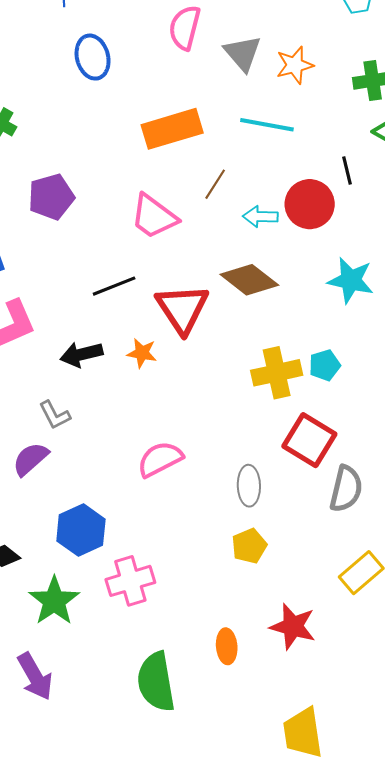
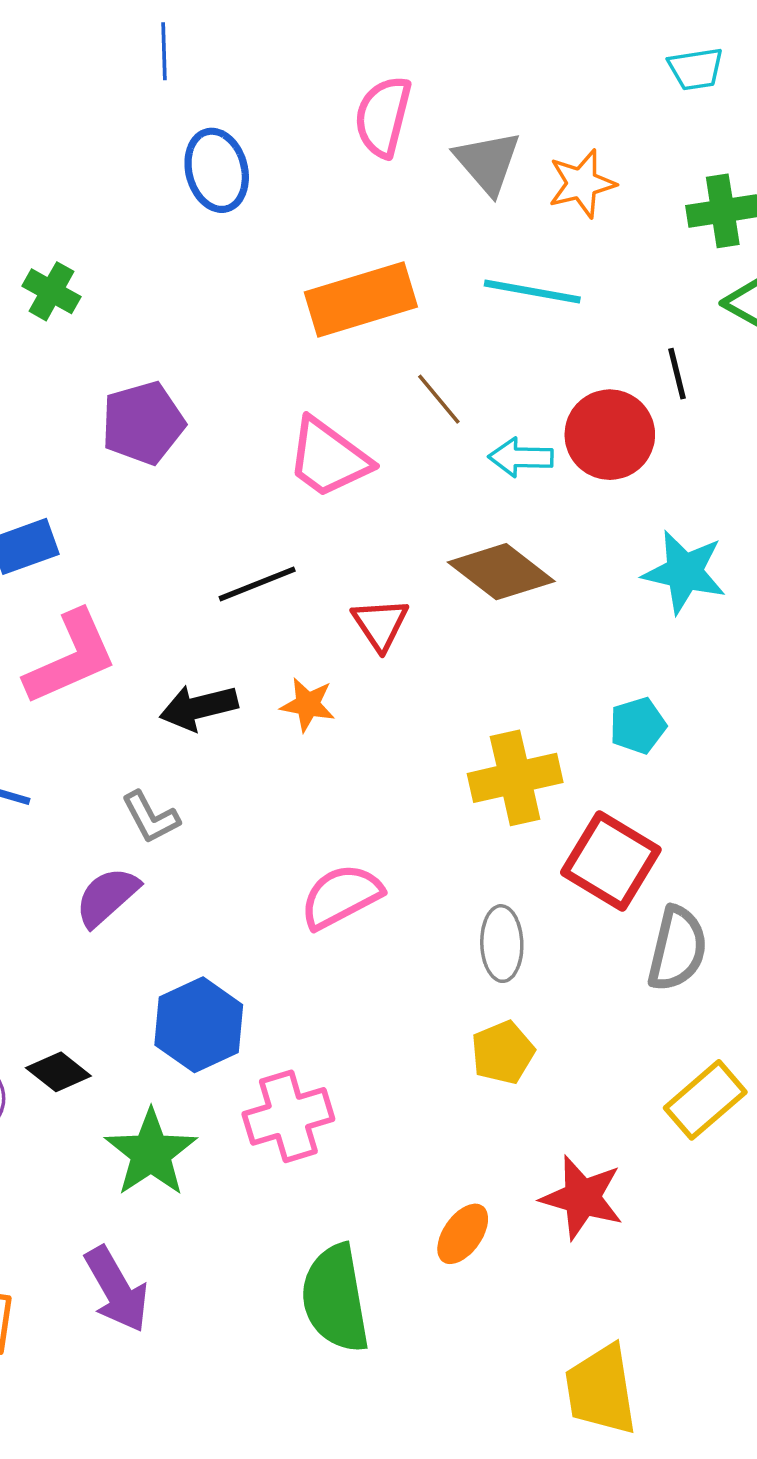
brown line: (215, 184) -> (439, 399), turned -72
red triangle: (182, 309) -> (380, 624), size x0.6
yellow cross: (277, 373) -> (515, 778), moved
orange ellipse: (227, 646) -> (463, 1234), turned 40

